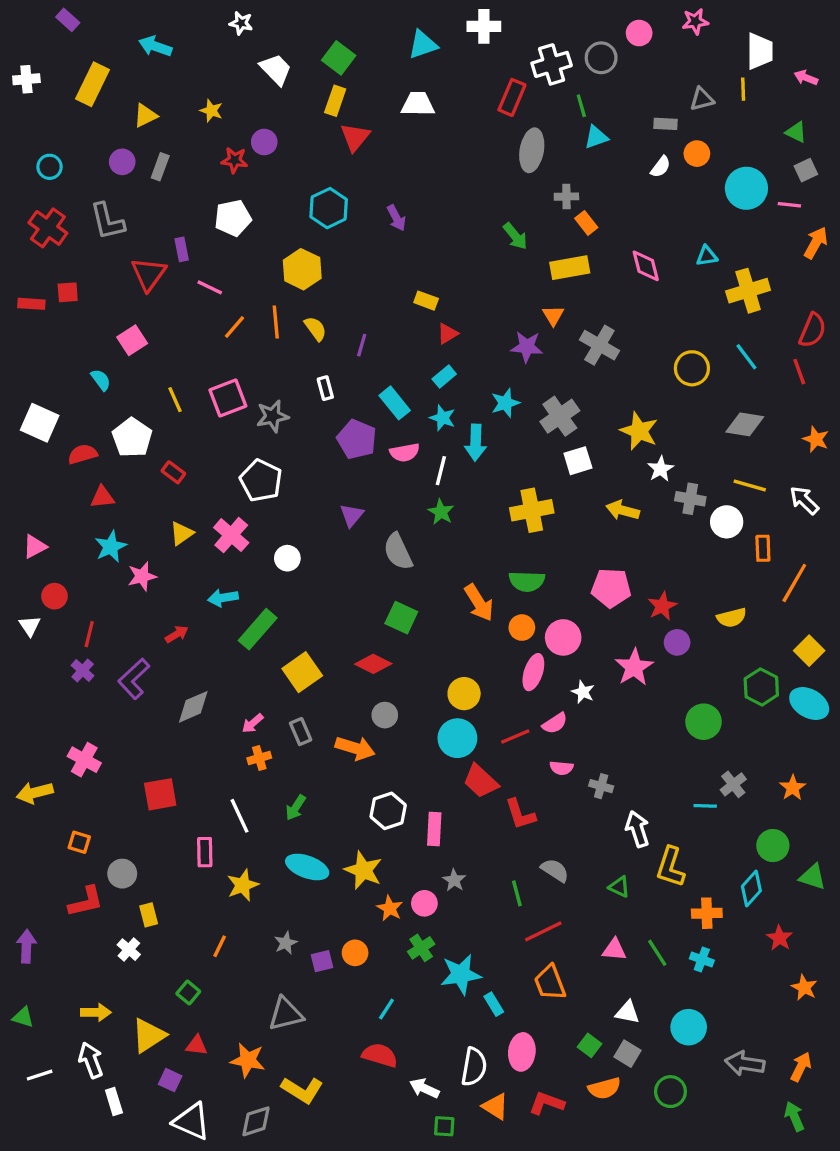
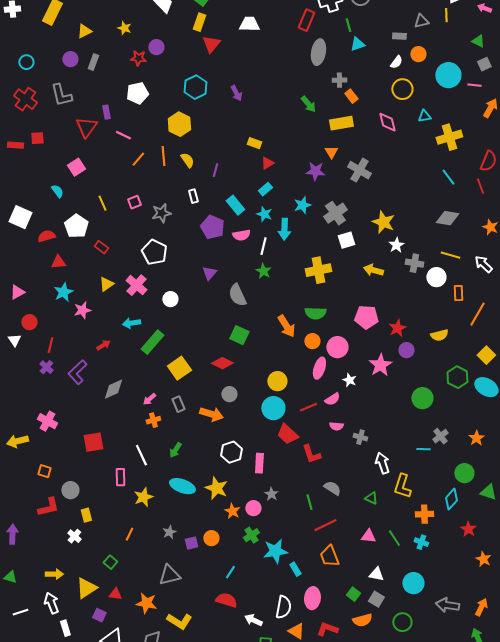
yellow circle: (692, 368) -> (402, 89), moved
pink square: (228, 398) -> (134, 202), size x0.6

